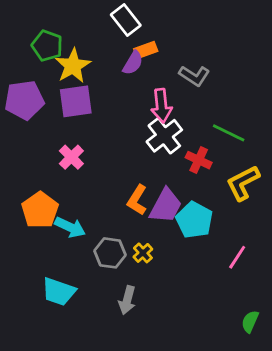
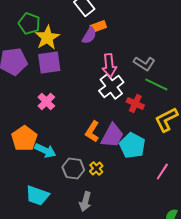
gray L-shape: (194, 76) -> (144, 64), moved

